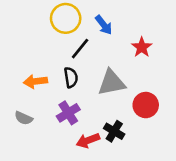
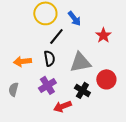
gray semicircle: (24, 118) -> (13, 89), turned 80
black cross: (114, 131) -> (82, 90), moved

